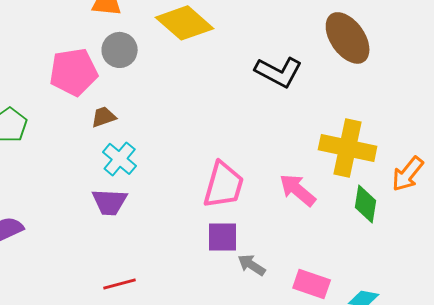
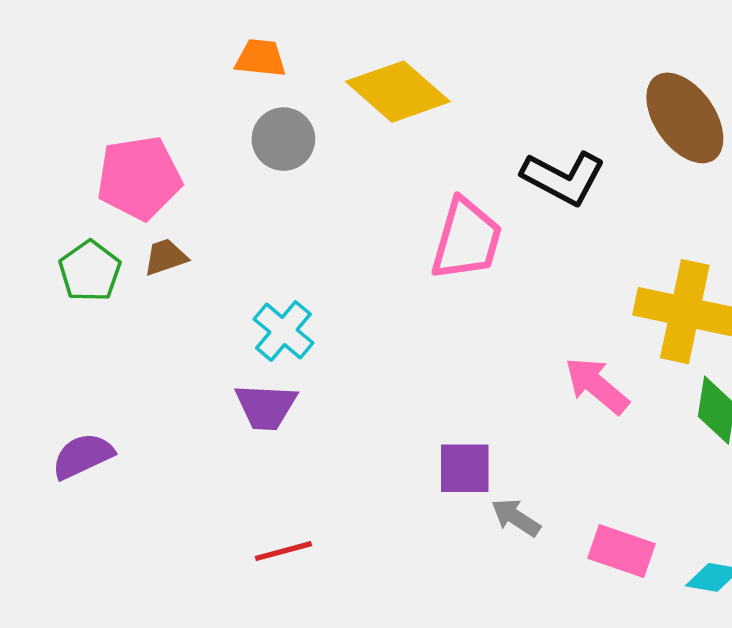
pink pentagon: (74, 72) -> (139, 178), moved
brown trapezoid: (104, 117) -> (165, 257), moved
pink trapezoid: (224, 185) -> (467, 239), moved

